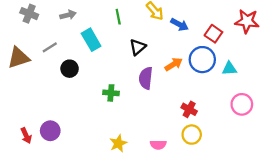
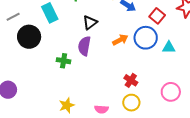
black circle: (70, 69) -> (29, 37), size x1.5
purple semicircle: (146, 78) -> (84, 46), moved
pink circle: (242, 104) -> (171, 92), moved

